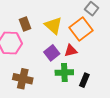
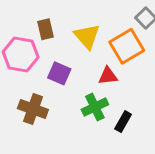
purple square: (52, 53) -> (59, 73), moved, turned -35
green cross: (64, 73) -> (95, 107), turned -30

